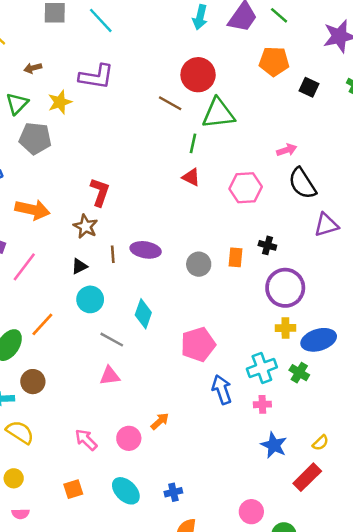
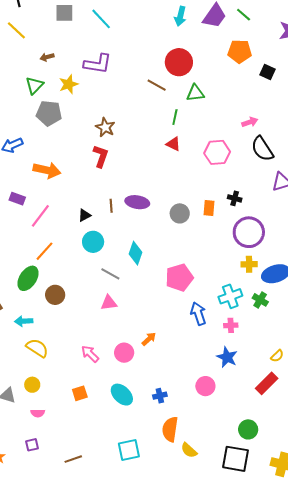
green triangle: (218, 113) -> (195, 93), size x0.7
brown star: (85, 226) -> (105, 127), moved
orange line: (42, 324) -> (44, 251), moved
brown circle: (33, 382) -> (55, 295), moved
blue star: (274, 445) -> (227, 357), moved
pink circle: (251, 512) -> (205, 386), moved

